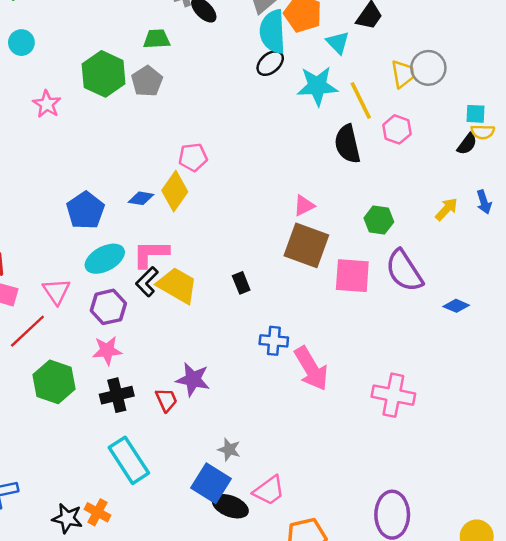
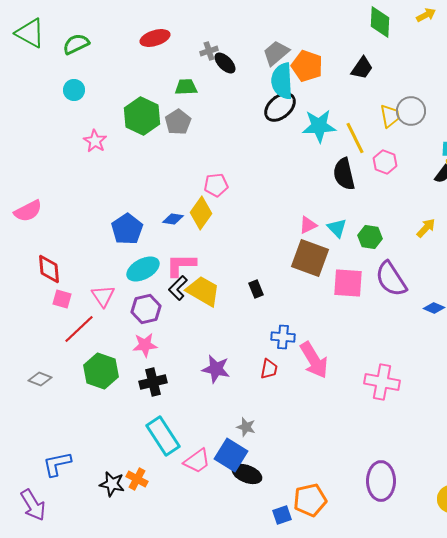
cyan triangle: (338, 43) -> (337, 228), moved
black ellipse: (270, 63) -> (280, 107), size x1.4
red trapezoid: (166, 400) -> (269, 369), moved, turned 35
pink trapezoid: (269, 491) -> (197, 461), moved

